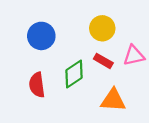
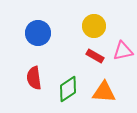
green diamond: (74, 74) -> (68, 89), moved

